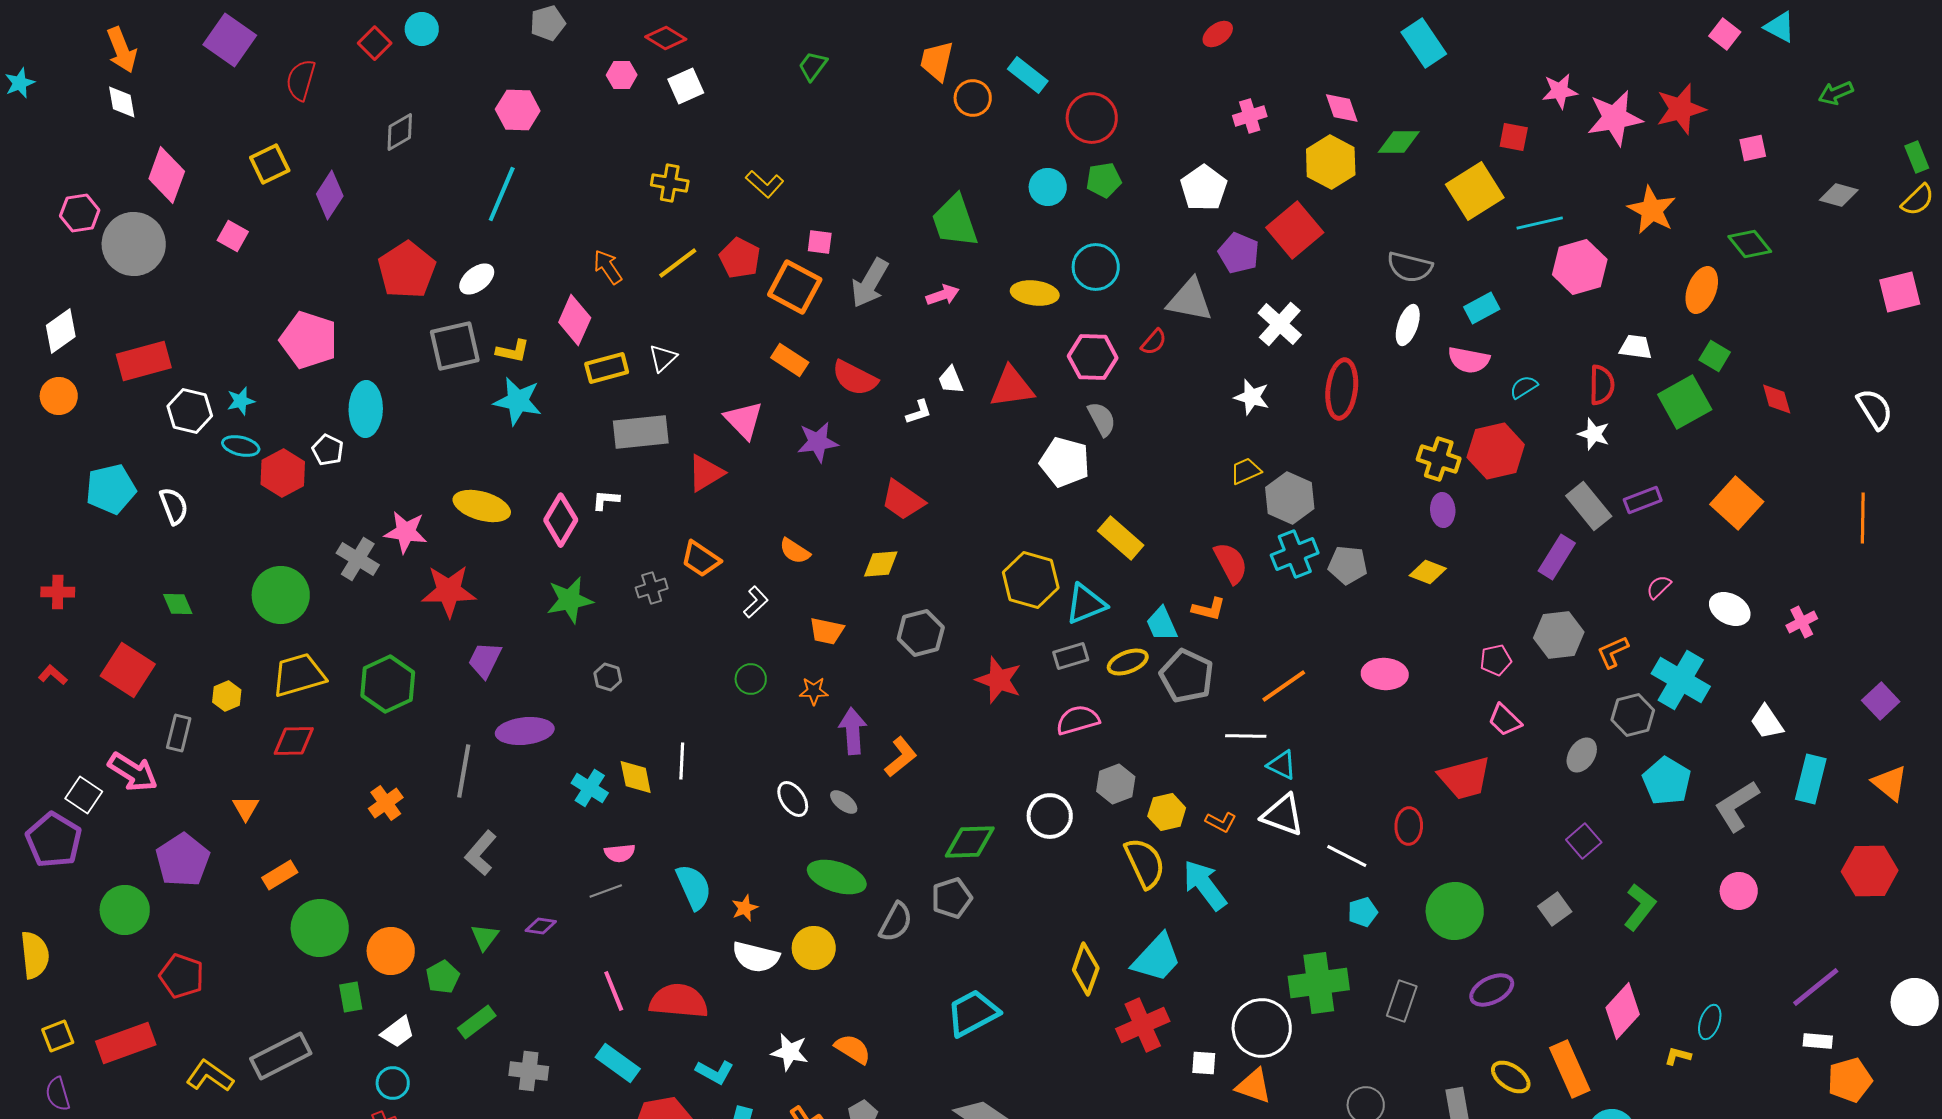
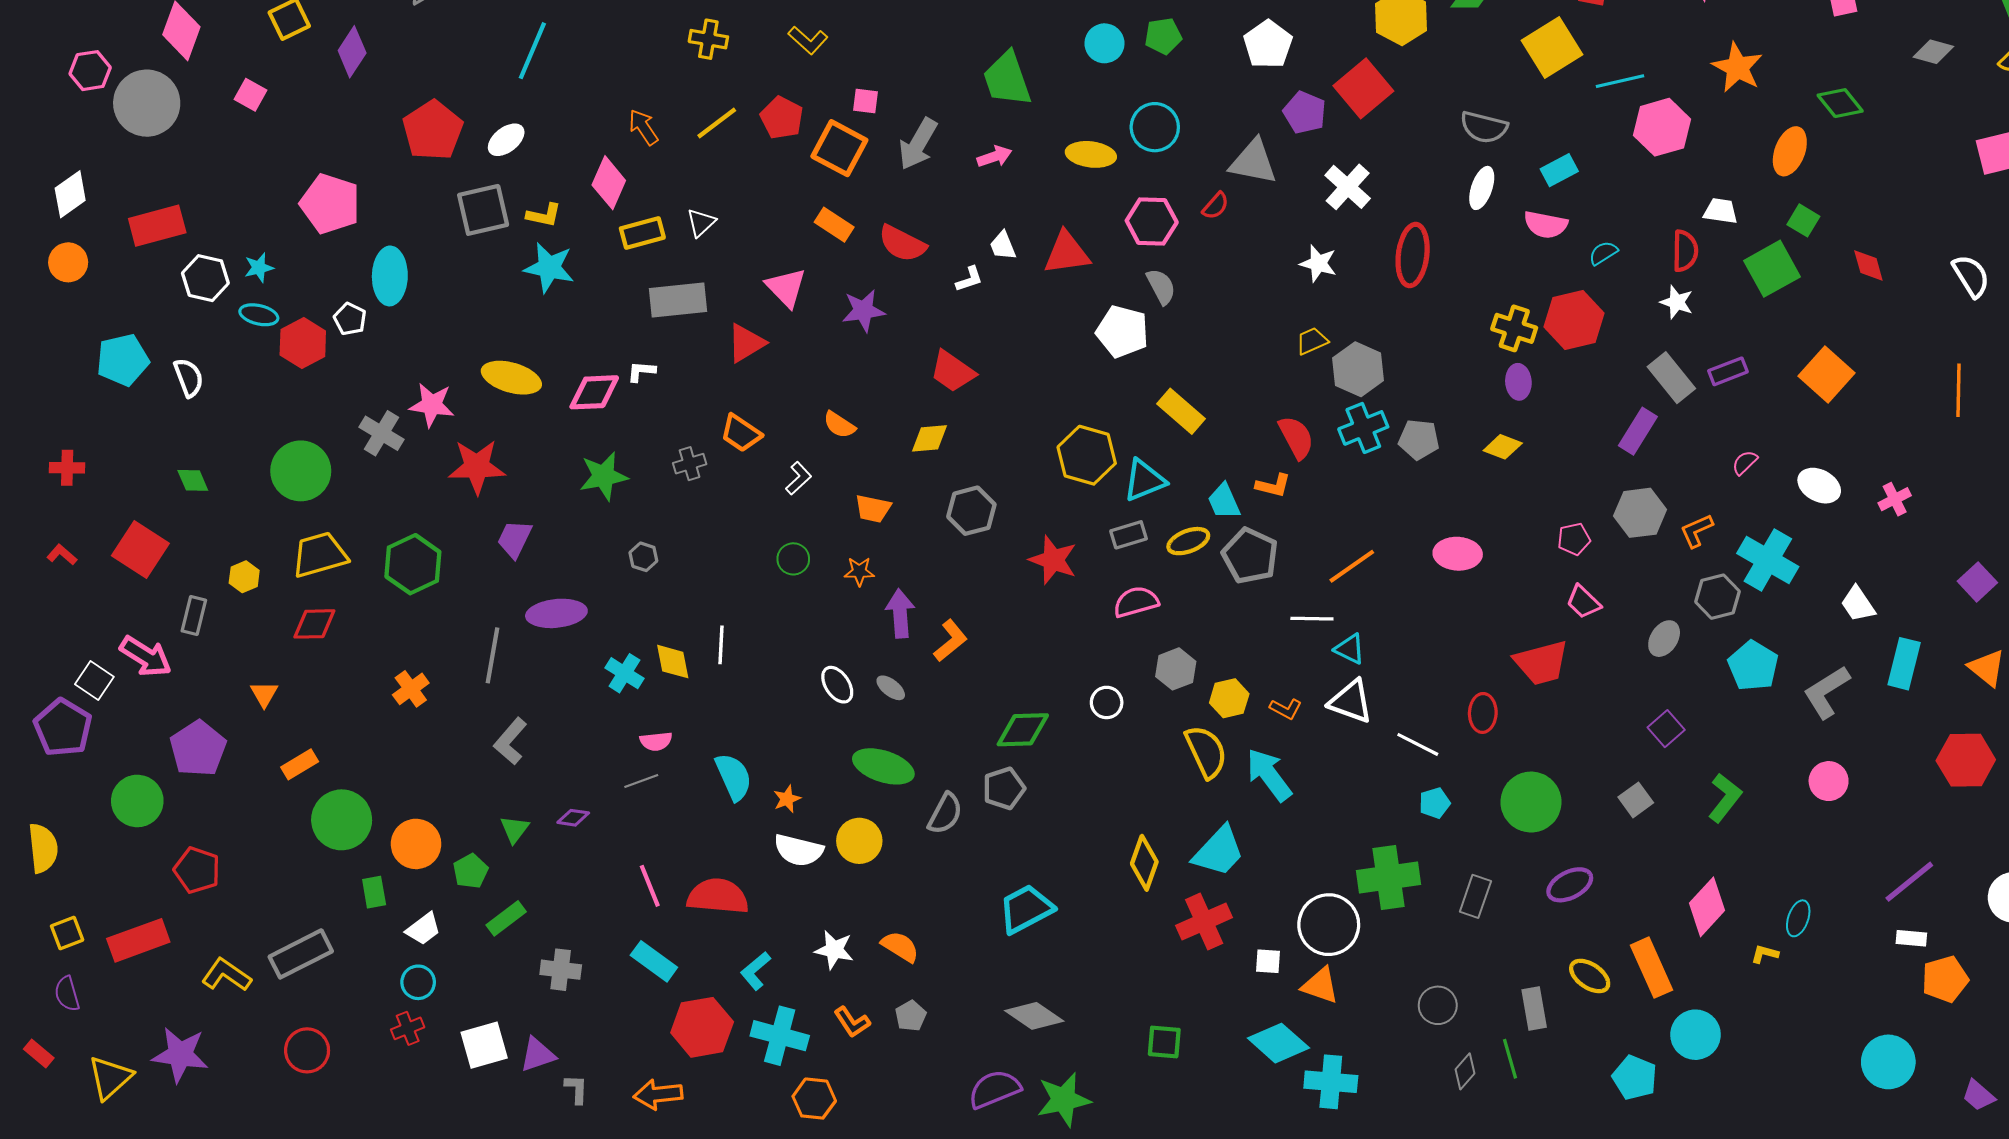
pink diamond: (561, 520) -> (594, 392), turned 57
white circle: (1050, 816) -> (1107, 702), size x0.7
cyan L-shape: (715, 1072) -> (756, 971), turned 111

